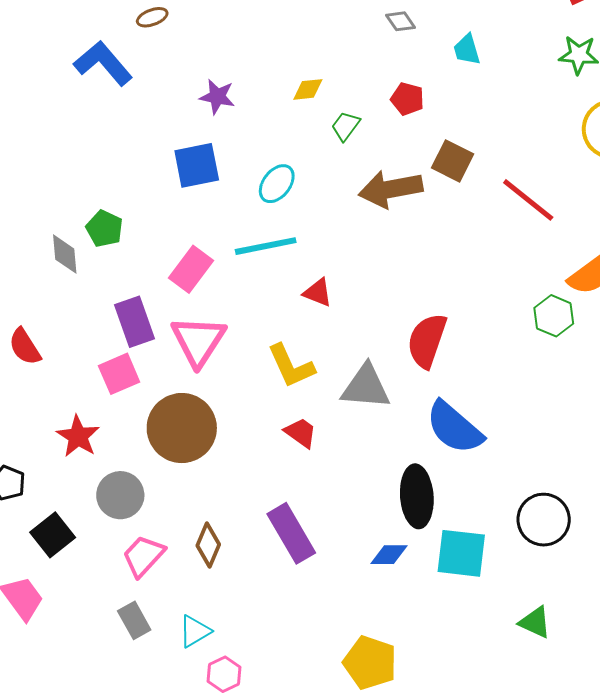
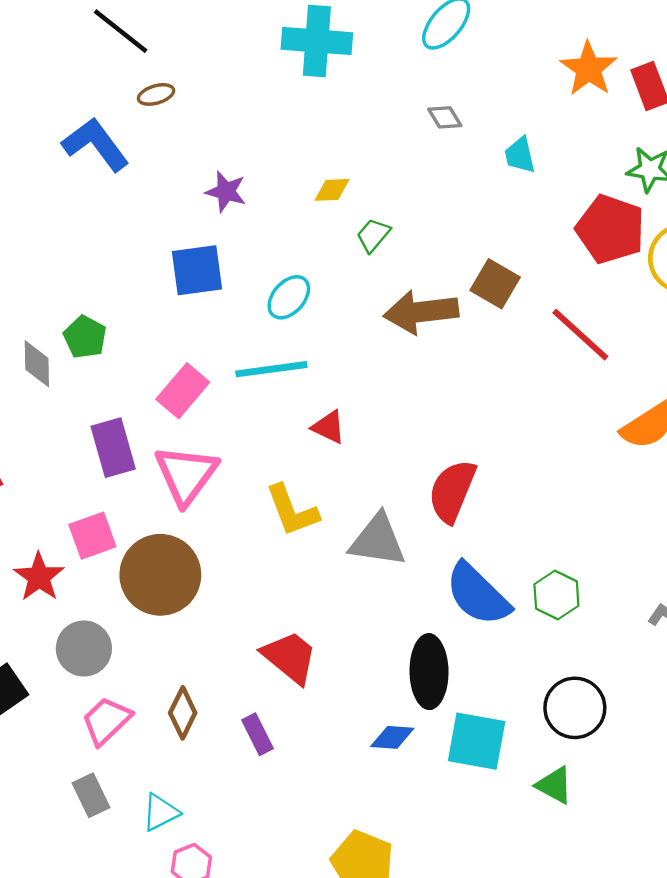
red pentagon: (407, 99) -> (610, 229), moved, size x1.8
green hexagon: (554, 316) -> (556, 595), moved
pink square: (119, 374) -> (92, 536), moved
red trapezoid: (301, 433) -> (290, 657), moved, size x1.5
purple rectangle: (291, 533) -> (258, 734), moved, size x0.6
green triangle: (535, 622) -> (554, 785), moved

